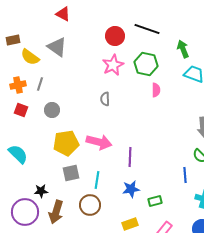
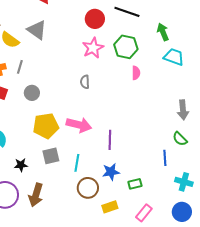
black star: (41, 191) -> (21, 165), moved
brown circle: (90, 205) -> (88, 188), moved

